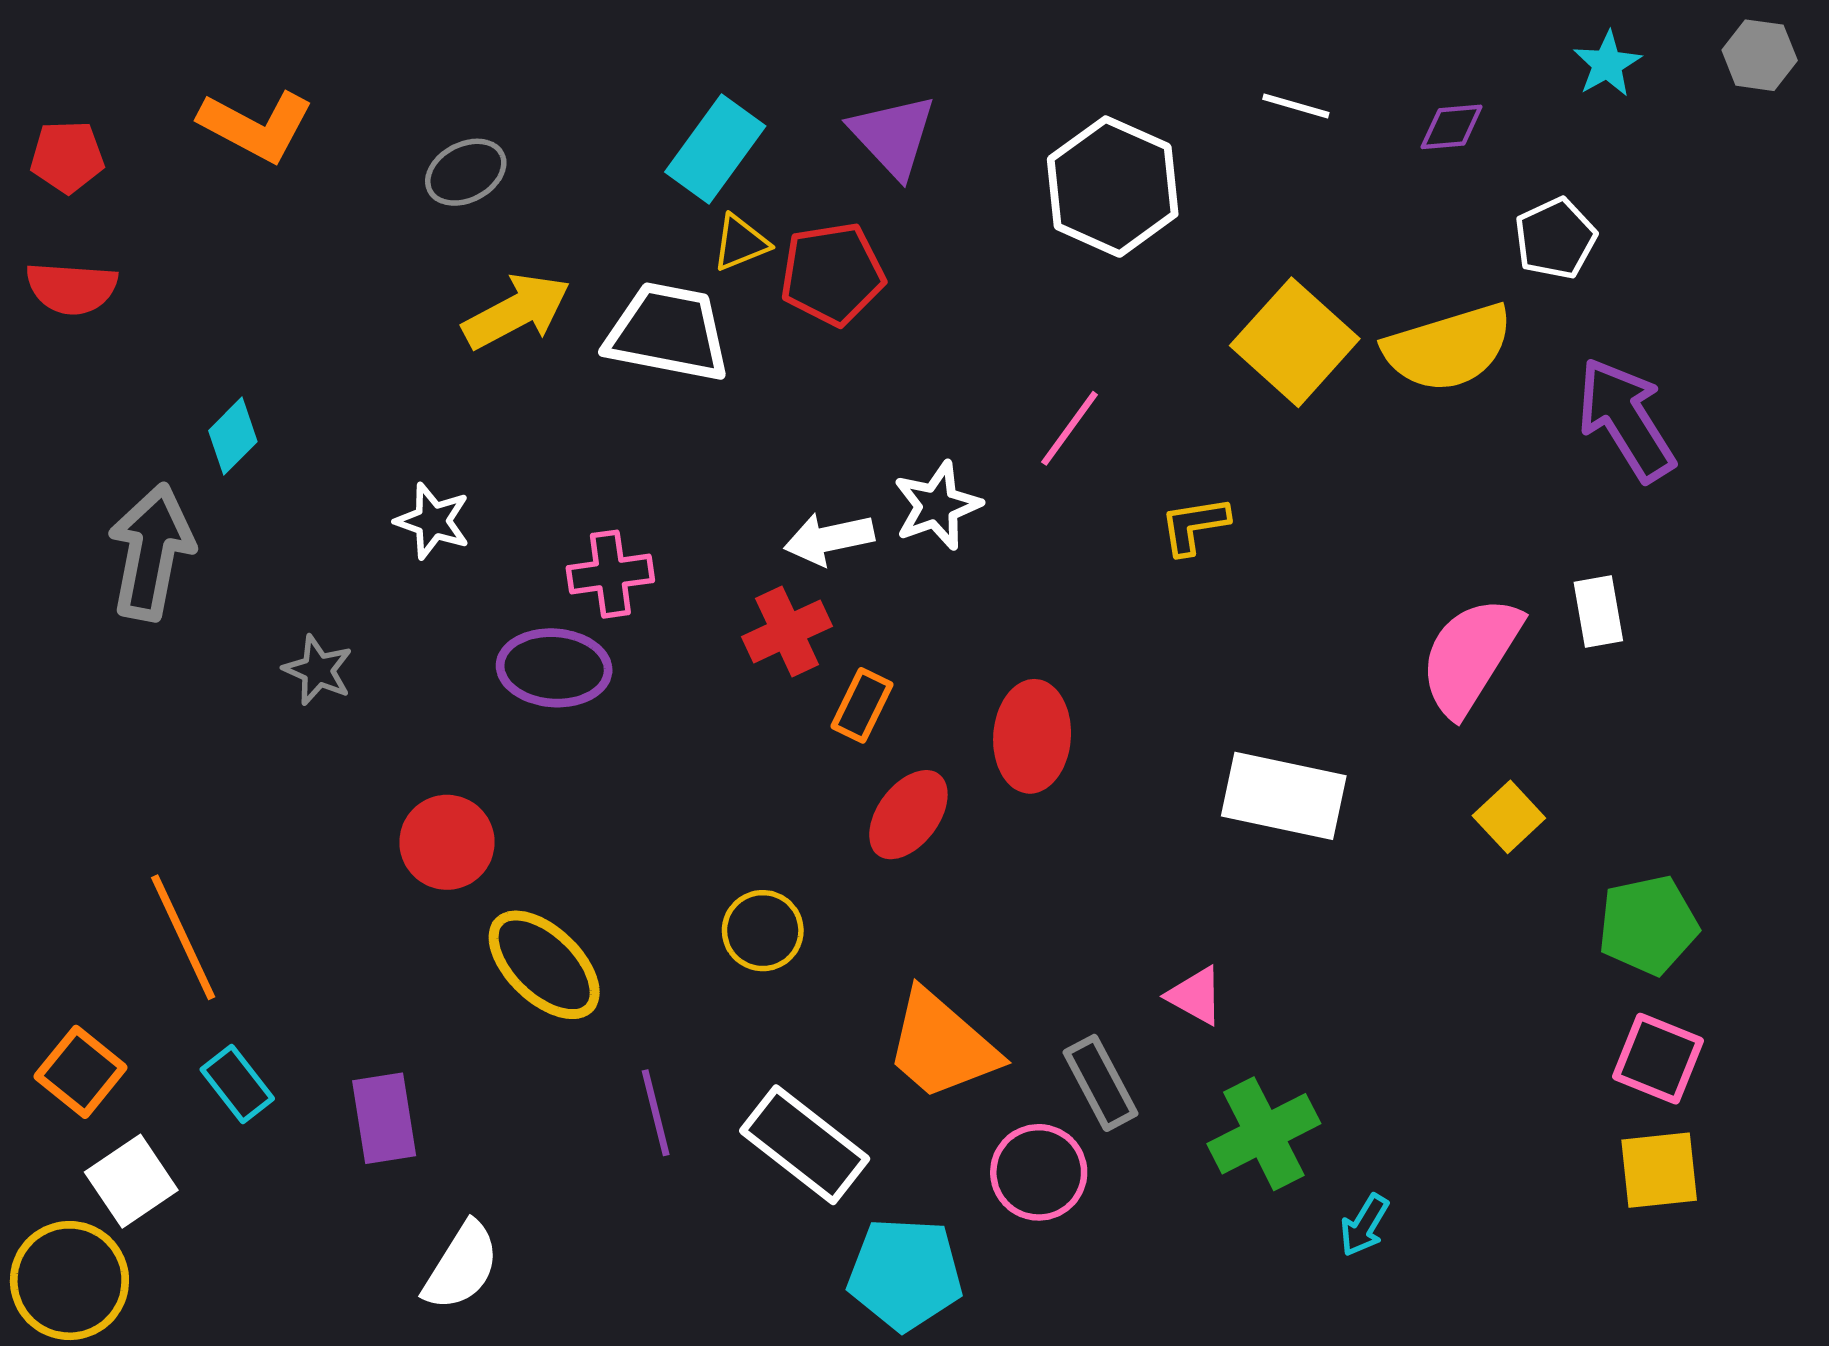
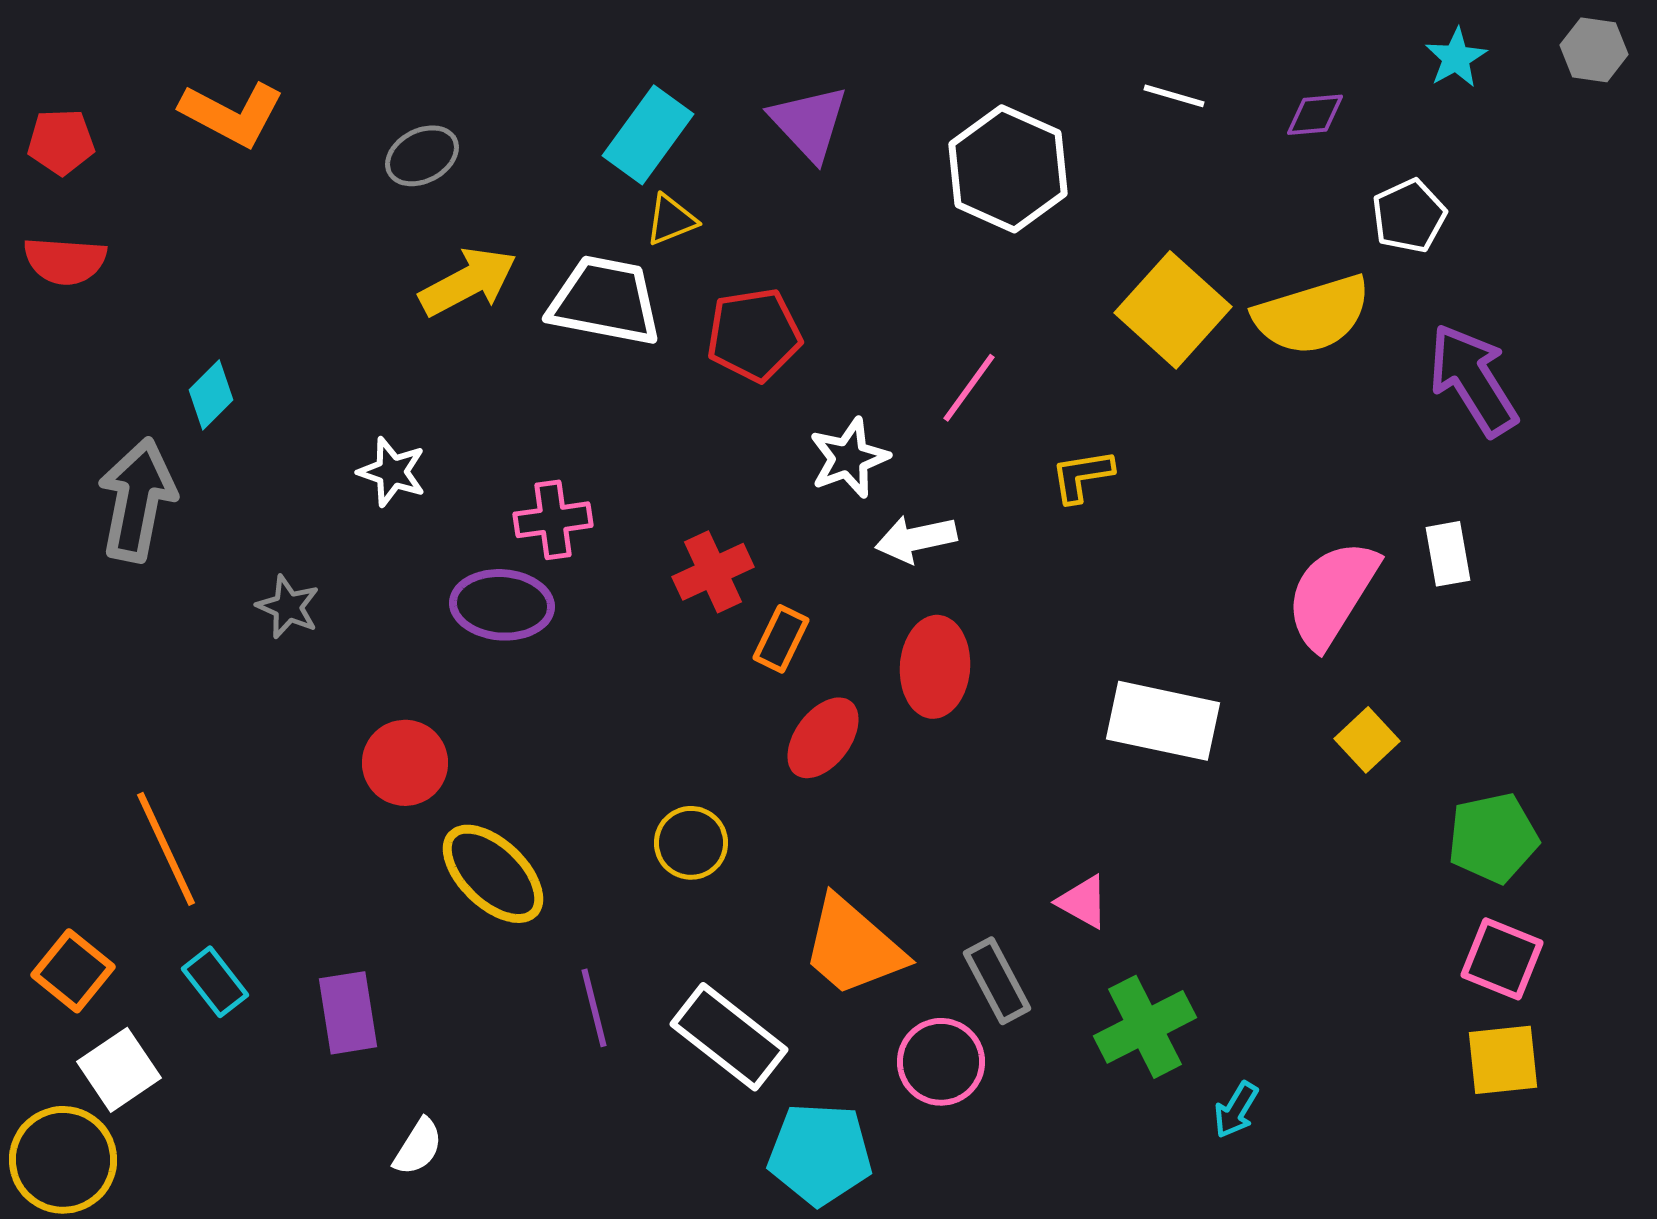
red pentagon: (832, 274) -> (754, 335), moved
white arrow: (829, 539) -> (916, 539), moved
white semicircle: (461, 1266) -> (418, 1147), size x0.7

